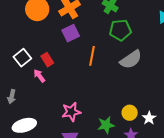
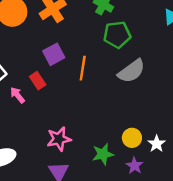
purple square: (71, 33) -> (54, 54), moved
red rectangle: (47, 60) -> (38, 81), moved

